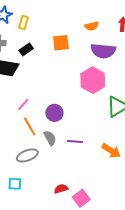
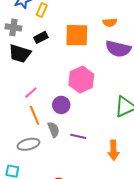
orange square: (61, 43) -> (77, 35), size x1.4
pink hexagon: (93, 80) -> (81, 80), moved
orange arrow: (111, 151) -> (113, 150), turned 48

